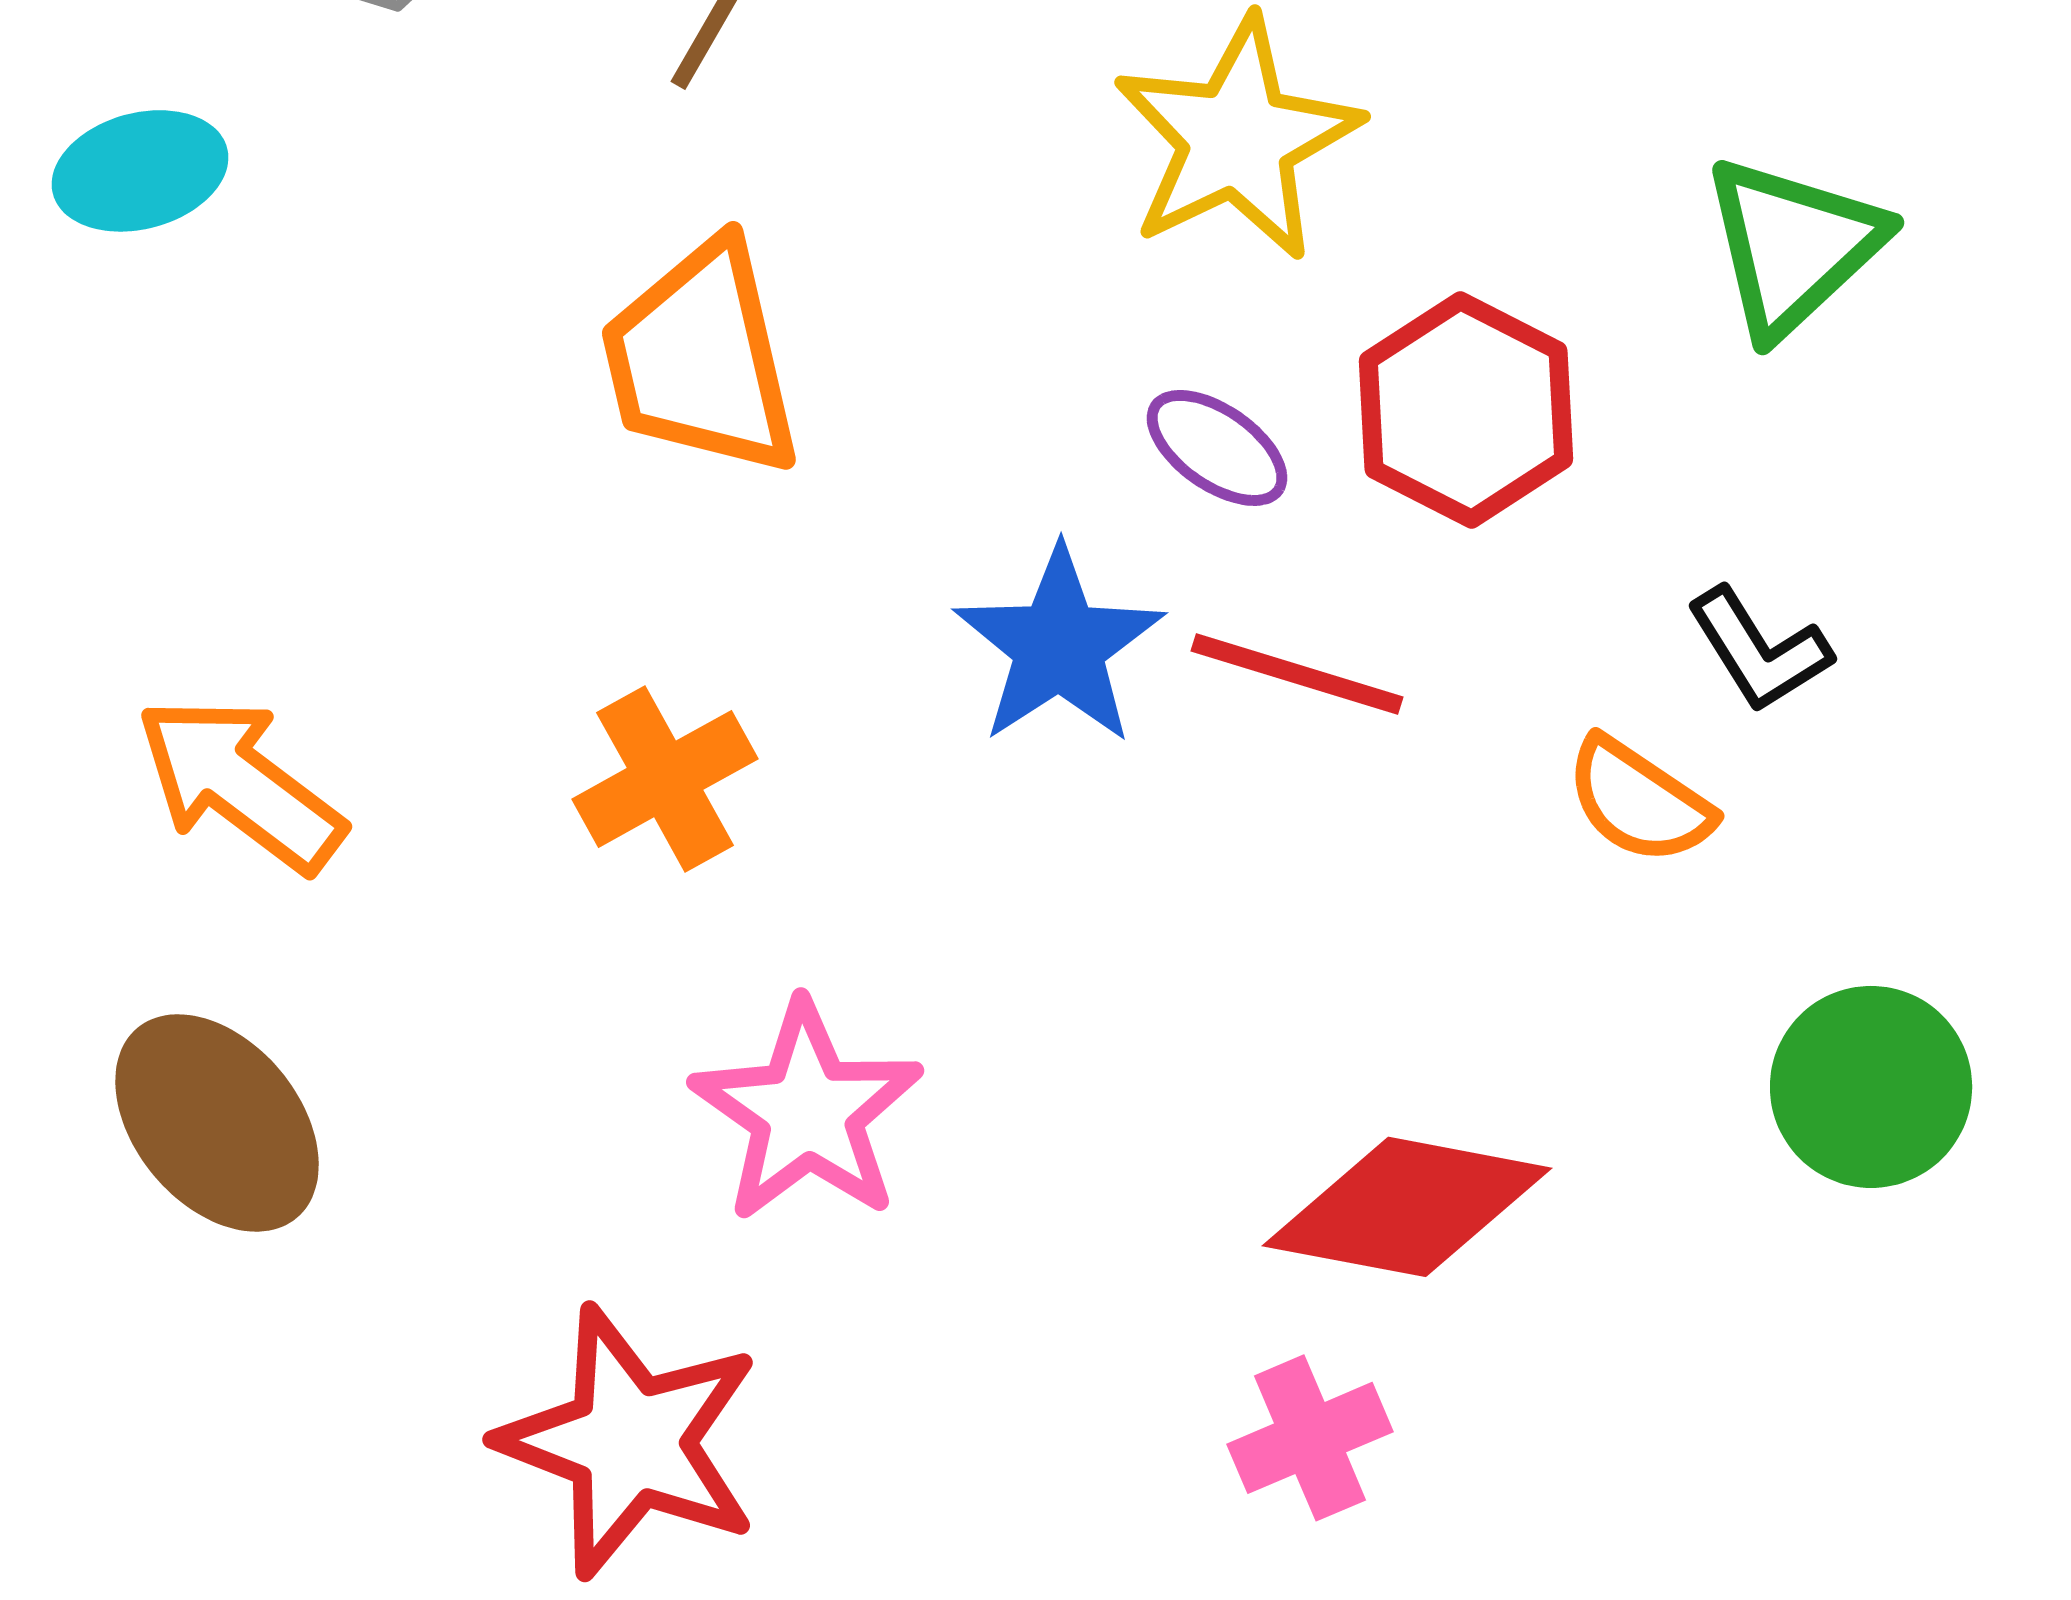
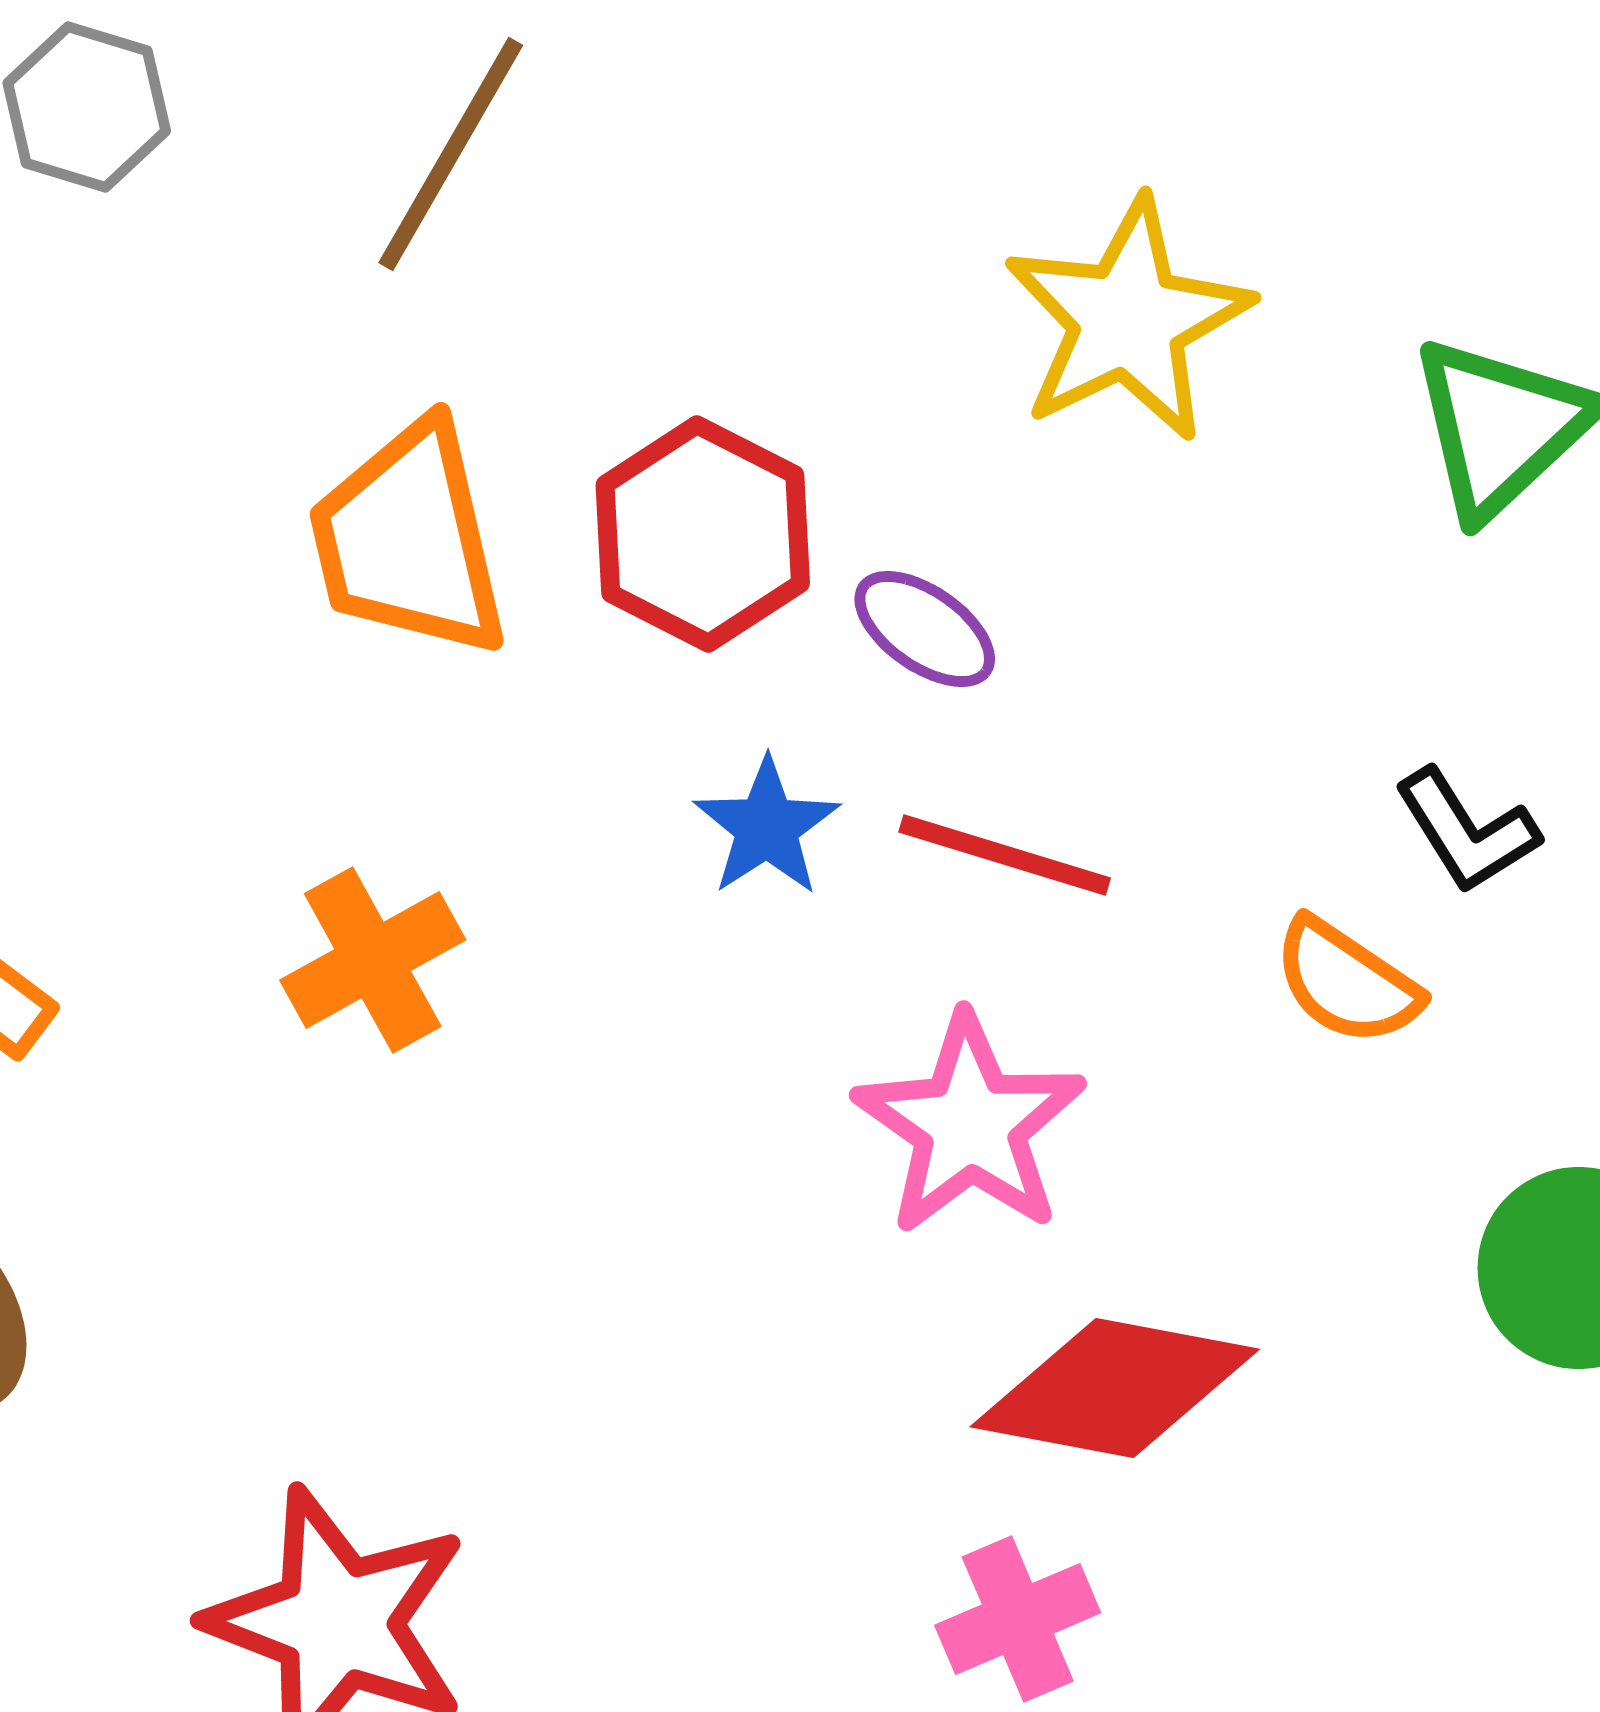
yellow star: (1237, 139) -> (1128, 320), moved
red hexagon: (1466, 410) -> (703, 534), moved
blue star: (1059, 646) -> (767, 827), size x0.7
pink star: (807, 1112) -> (970, 1125), moved

